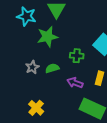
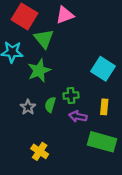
green cross: (77, 56) -> (71, 95), moved
green semicircle: (52, 68) -> (50, 105), turned -48

